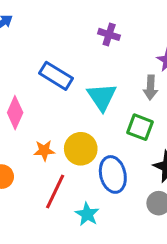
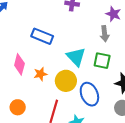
cyan triangle: (102, 97) -> (76, 57), moved
orange star: (44, 150) -> (40, 74), moved

